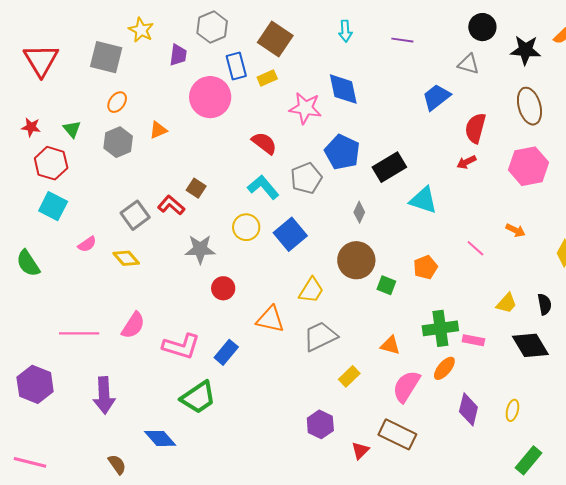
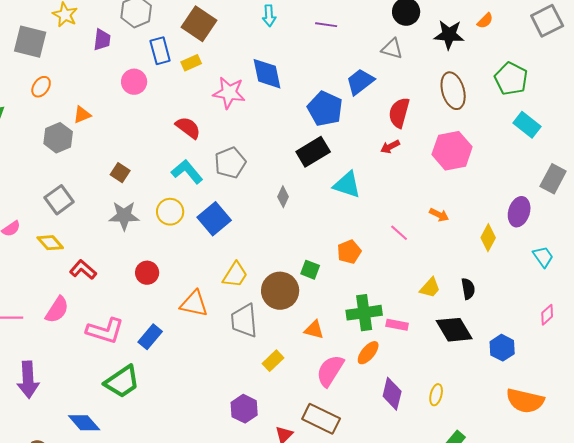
pink circle: (210, 97) -> (134, 82), size x0.6
gray hexagon: (118, 142) -> (58, 138), moved
blue pentagon: (342, 152) -> (325, 109), moved
red L-shape: (171, 205) -> (83, 270), moved
gray star: (200, 249) -> (124, 216), moved
brown circle: (356, 260) -> (280, 291), moved
gray trapezoid: (320, 336) -> (244, 321), turned -69

